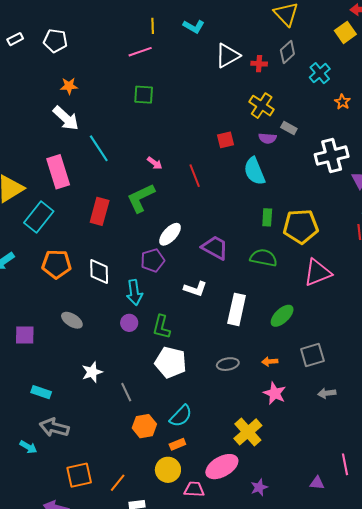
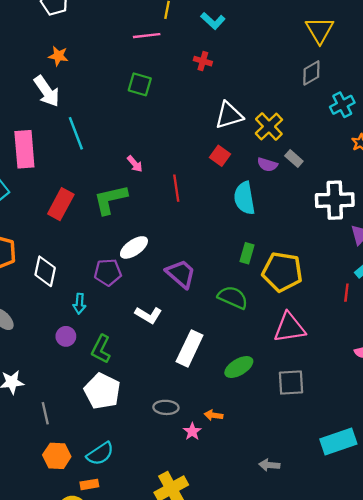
white triangle: (228, 56) -> (229, 115), moved
red cross: (259, 64) -> (203, 61), moved
red square: (226, 140) -> (220, 156), turned 36
cyan arrow: (134, 292) -> (79, 304), size x0.7
gray square: (312, 355) -> (291, 383), moved
pink star: (275, 393) -> (192, 431), moved, size x0.7

